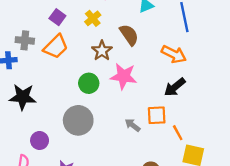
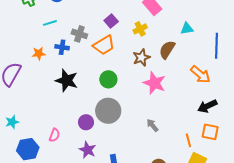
brown semicircle: (129, 35) -> (167, 50), turned -126
green circle: (89, 83) -> (108, 79), moved
black arrow: (175, 87) -> (207, 106), moved
orange square: (157, 115) -> (210, 132), moved
purple circle: (40, 140) -> (86, 122), moved

